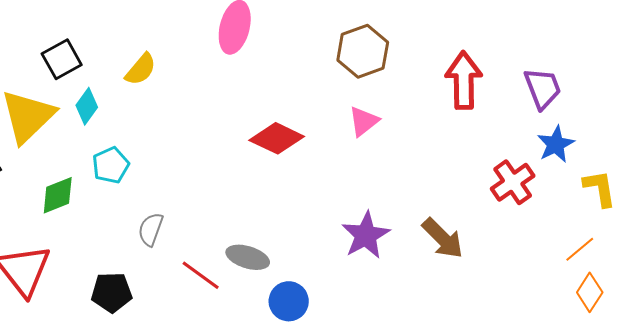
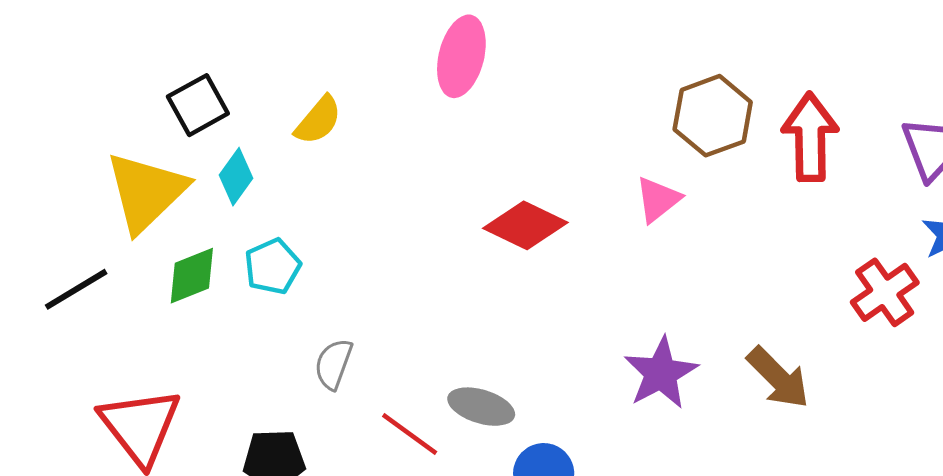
brown hexagon: (363, 51) -> (713, 116), moved
green diamond: (58, 195) -> (192, 276), moved

